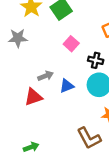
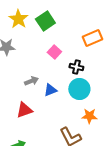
red triangle: (33, 97) -> (24, 110), moved

